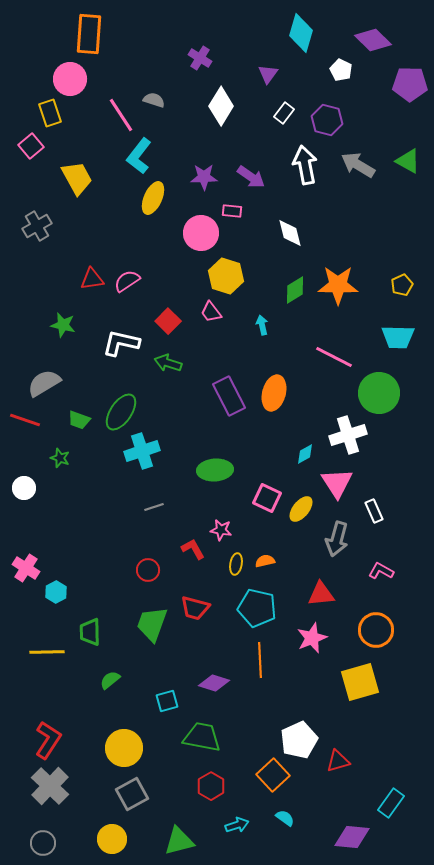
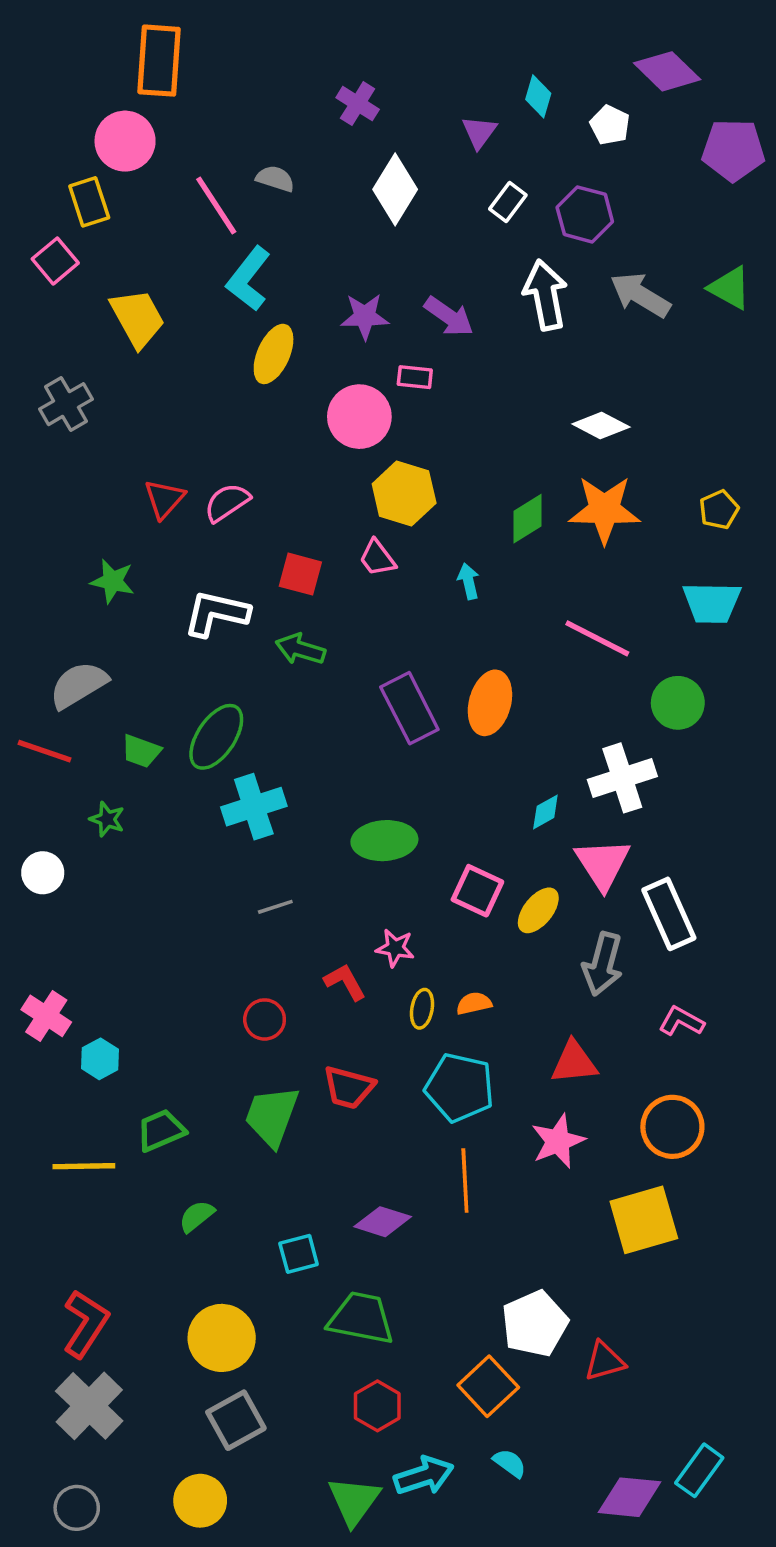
cyan diamond: (301, 33) -> (538, 96), moved, size x0.6
white diamond: (290, 233) -> (601, 426), moved, turned -48
red triangle: (92, 279) -> (164, 499), turned -40
red square: (168, 321) -> (300, 574), turned -30
green circle: (379, 393) -> (678, 703), size x0.7
white rectangle: (374, 511) -> (669, 914), size x1.6
green trapezoid: (90, 632) -> (161, 1130), turned 68
cyan rectangle: (391, 803) -> (699, 1470), moved
cyan arrow: (237, 825) -> (424, 1476), size x1.4
green triangle: (179, 841) -> (354, 1501), moved, turned -40

